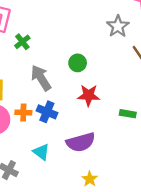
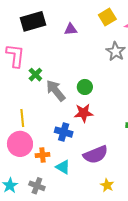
gray arrow: (41, 78) -> (56, 91), moved
red star: (89, 95) -> (84, 113), moved
orange cross: (23, 113) -> (42, 155), moved

